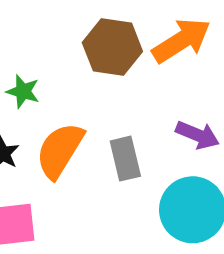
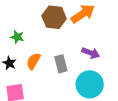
orange semicircle: (60, 150) -> (33, 61), size x0.7

